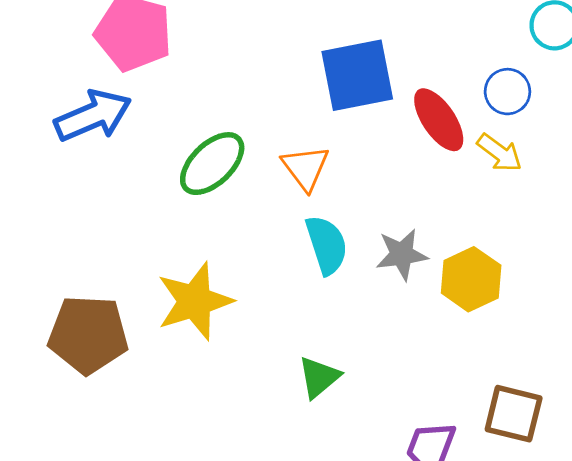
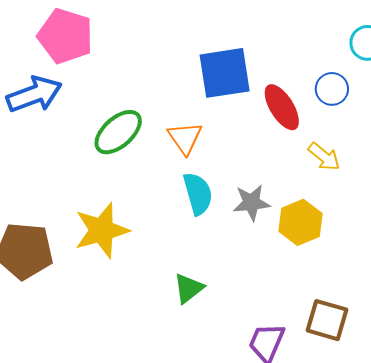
yellow arrow: (500, 153) -> (324, 157), moved

